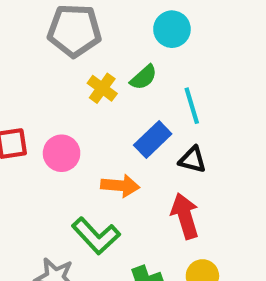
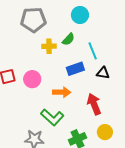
yellow cross: (102, 88) -> (49, 46), turned -32
blue rectangle: (153, 139) -> (75, 69), turned 30
black triangle: (192, 160) -> (103, 73), moved

